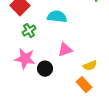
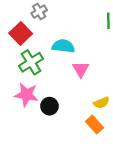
green cross: (29, 31) -> (31, 62), size x1.5
pink triangle: (65, 50) -> (81, 69), moved, turned -42

